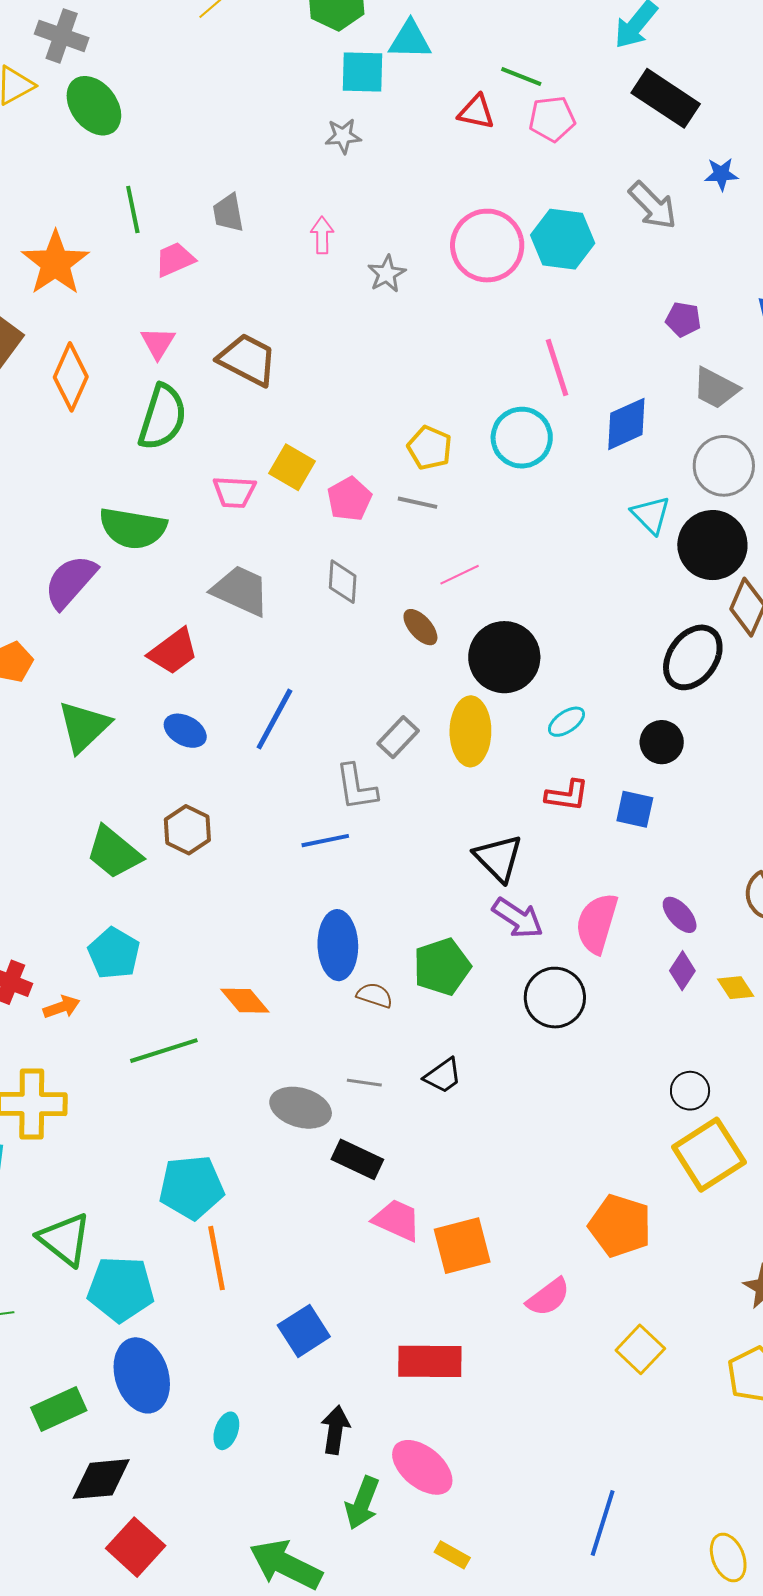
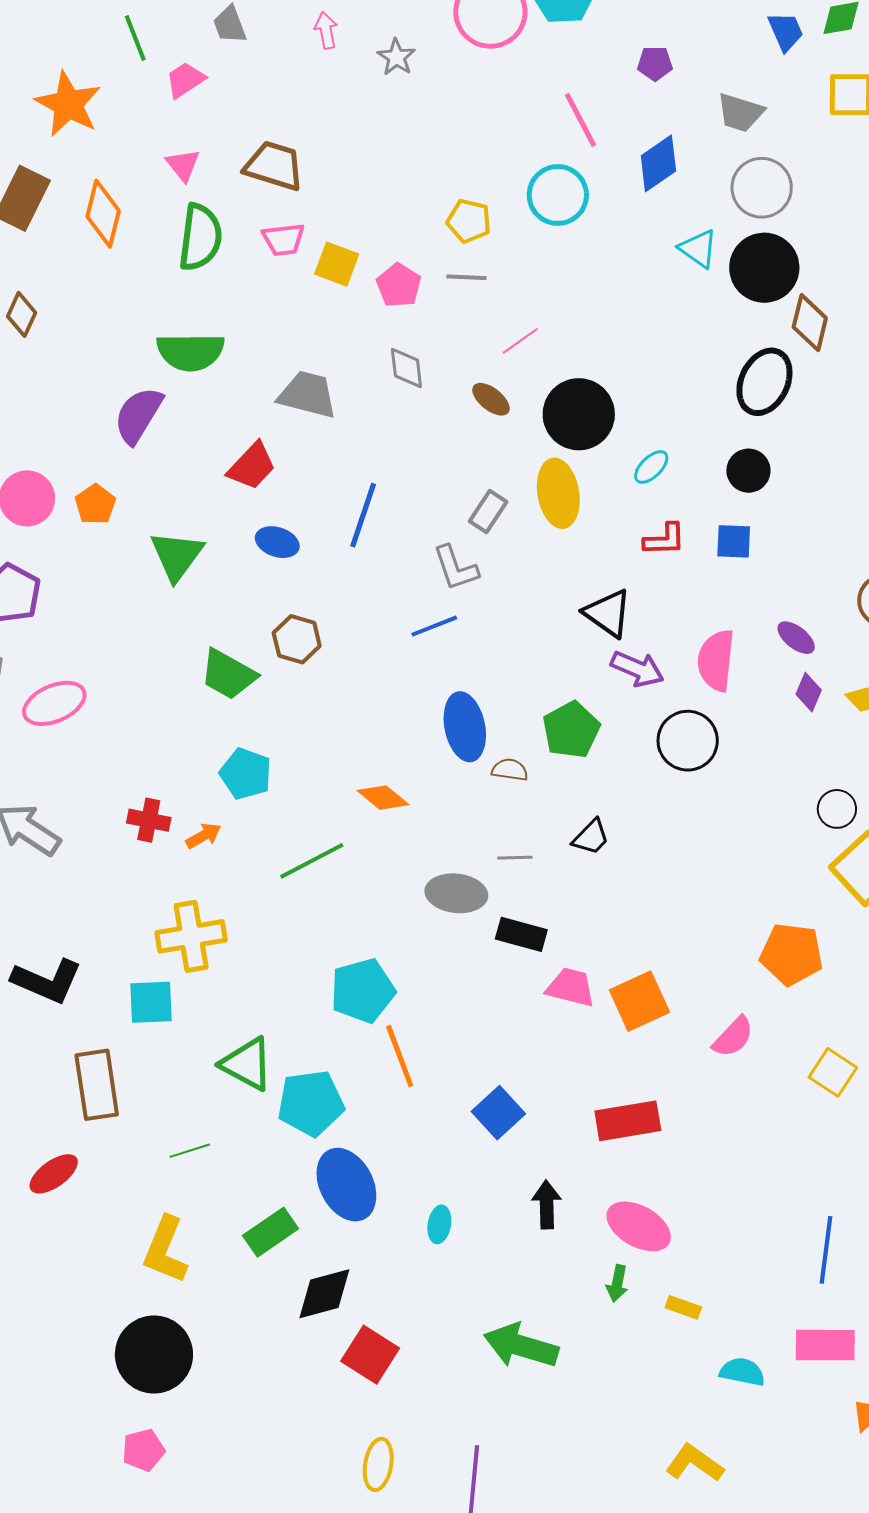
purple pentagon: (683, 319) -> (655, 63), moved
pink trapezoid: (234, 492) -> (284, 239), moved
green arrow: (362, 1503) -> (617, 1283), moved, size x0.7

